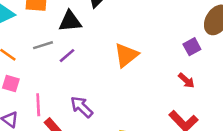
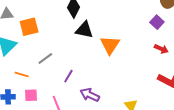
black triangle: (70, 21) -> (84, 30), moved, turned 36
purple line: (67, 56) -> (68, 76), moved

